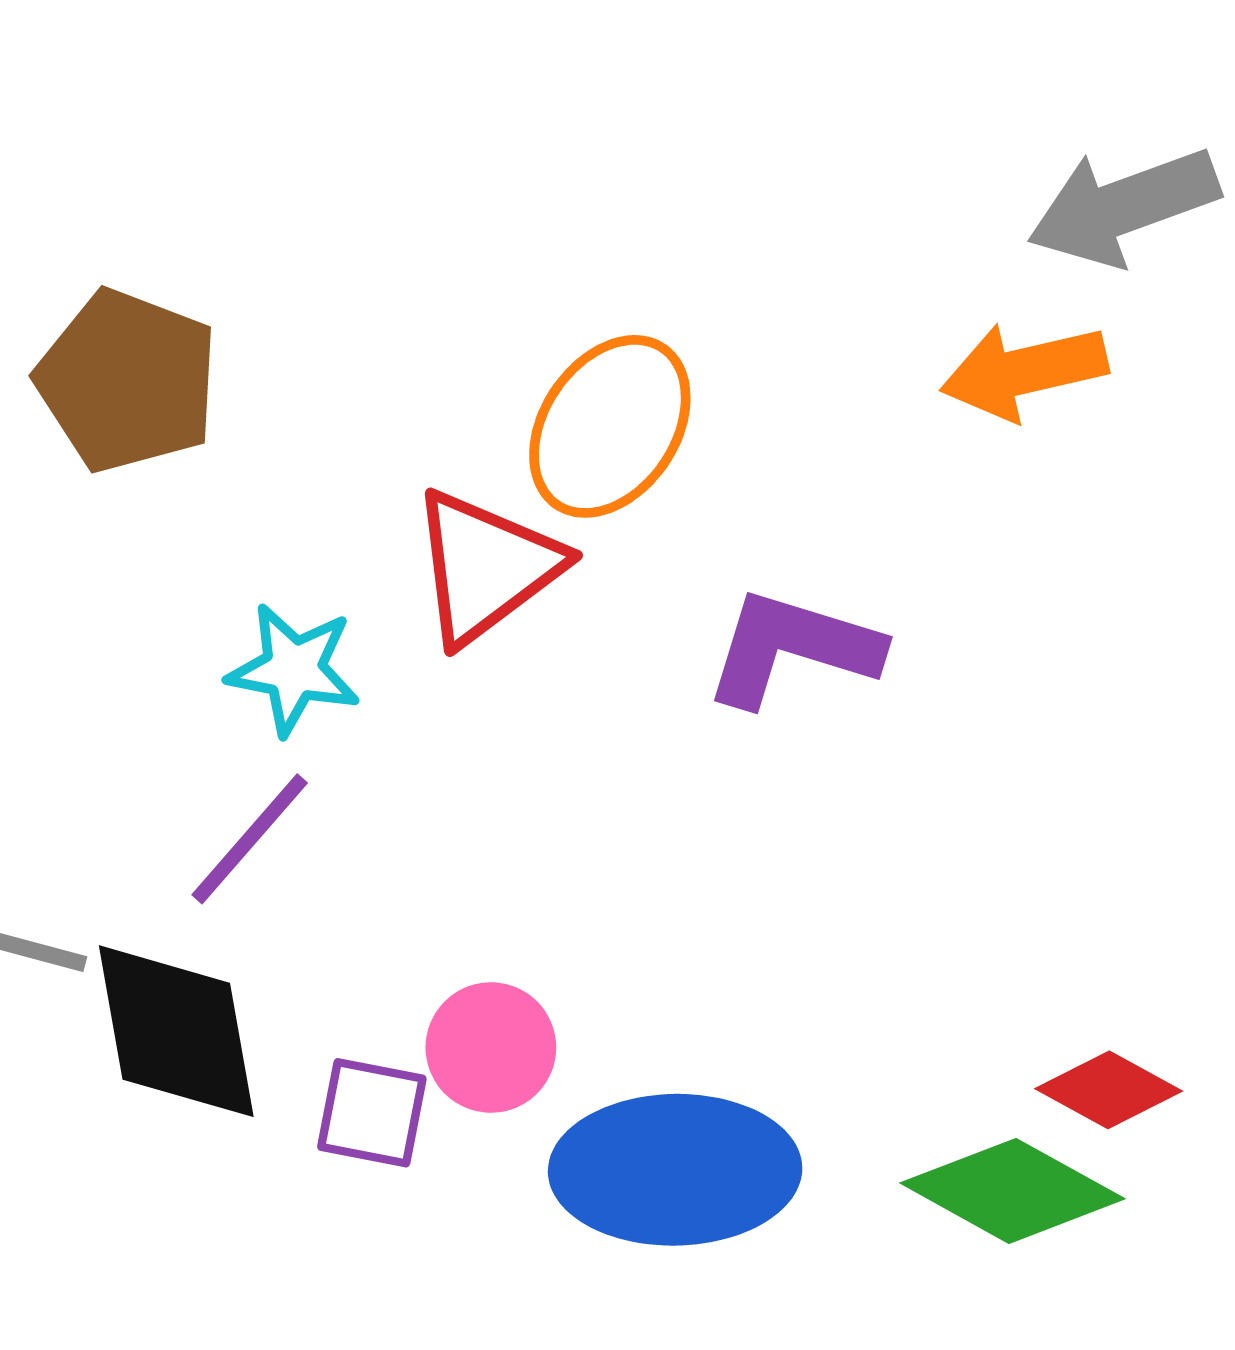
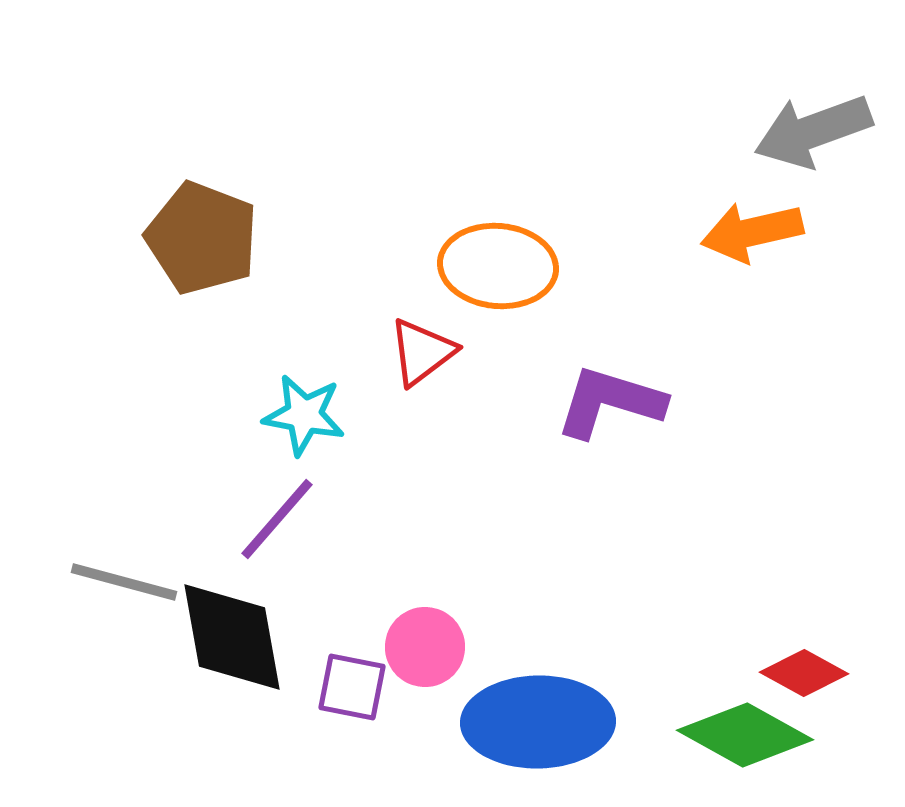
orange ellipse: (610, 426) -> (498, 266), turned 61
red triangle: (486, 567) -> (422, 352), size x0.7

